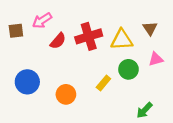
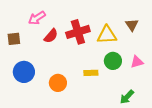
brown square: (16, 31) -> (14, 39), moved
pink triangle: (156, 59) -> (137, 62), moved
yellow rectangle: (103, 83) -> (91, 73), turned 48

